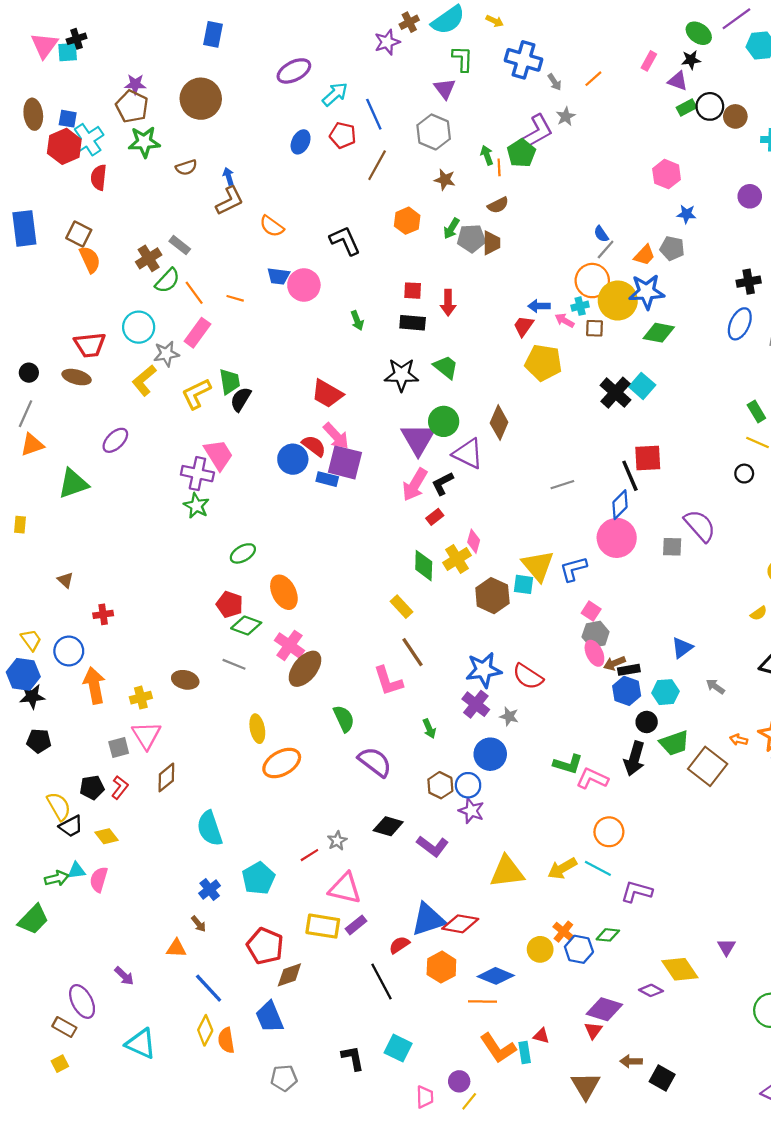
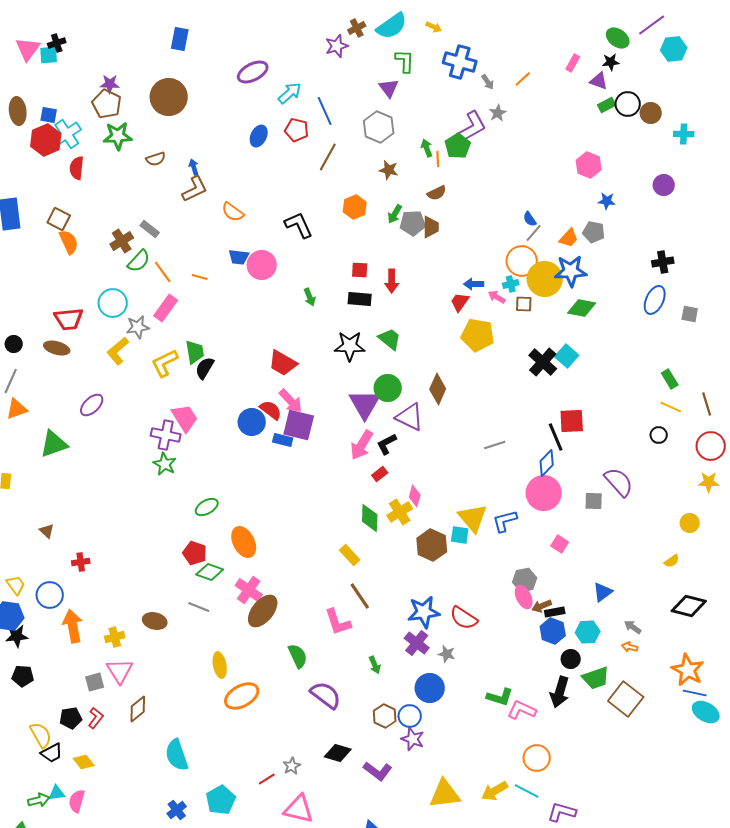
pink square: (591, 611) -> (560, 544), moved
orange arrow: (739, 740) -> (630, 647), moved

